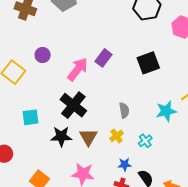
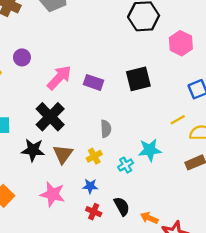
purple rectangle: (103, 58) -> (94, 82), moved, turned 66
cyan star: (166, 111) -> (150, 150), moved
blue star: (125, 165) -> (90, 186), moved

